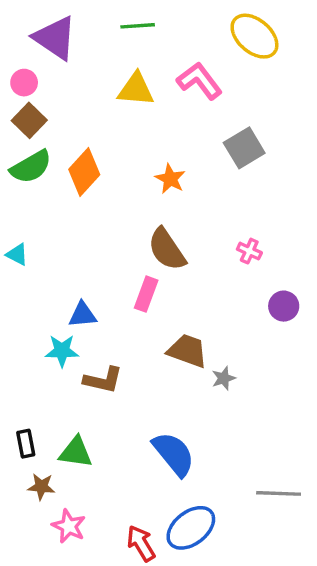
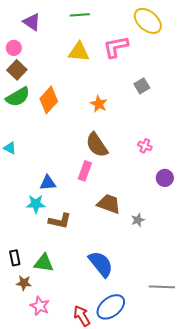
purple triangle: (55, 38) -> (32, 22), size x0.7
pink L-shape: (199, 81) -> (116, 47), turned -64
gray square: (244, 148) -> (142, 86), size x0.7
gray star: (224, 378) -> (138, 220), moved

